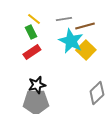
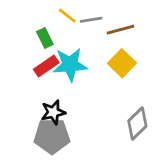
yellow line: (34, 19) -> (67, 16), moved
cyan star: (71, 41) -> (70, 65), moved, turned -30

